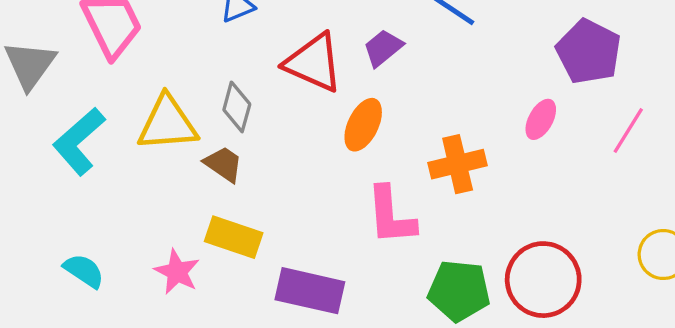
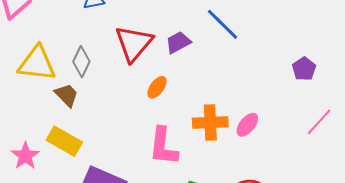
purple pentagon: (589, 52) -> (304, 69), size x0.6
red triangle: (314, 63) -> (134, 43), turned 36
pink ellipse: (541, 119) -> (247, 125), moved
orange ellipse: (363, 125) -> (157, 87), size x0.7

